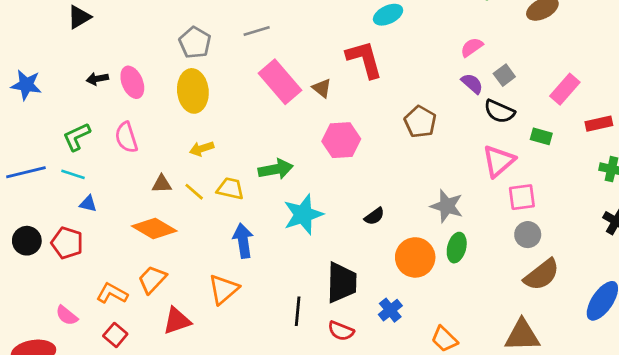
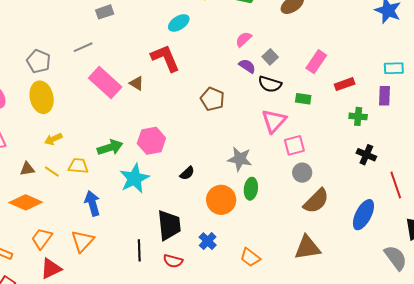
pink hexagon: (341, 140) -> (151, 141), moved
orange trapezoid: (152, 279) -> (42, 239), moved

